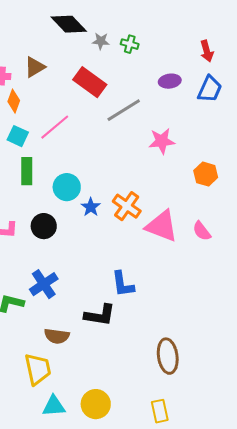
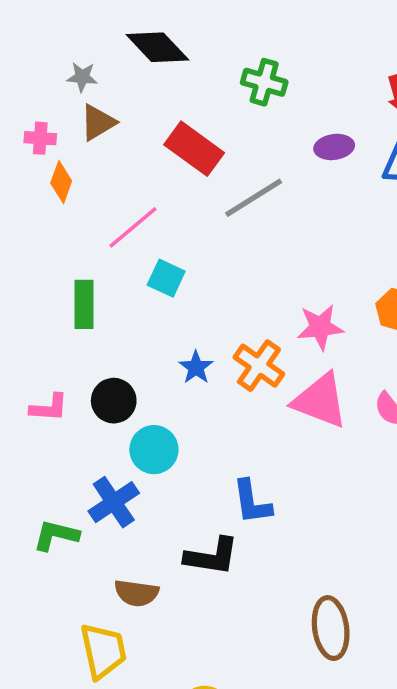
gray star: (101, 41) -> (82, 77), moved
green cross: (130, 44) -> (264, 82), size x1.4
cyan square: (18, 136) -> (166, 278), moved
pink star: (162, 141) -> (320, 327), moved
cyan circle: (67, 187) -> (154, 450), moved

